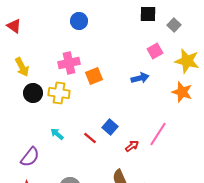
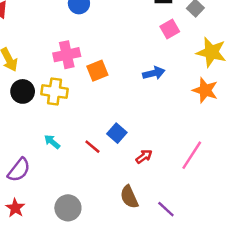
pink square: (155, 51) -> (170, 29), moved
pink line: (158, 134) -> (192, 155), moved

